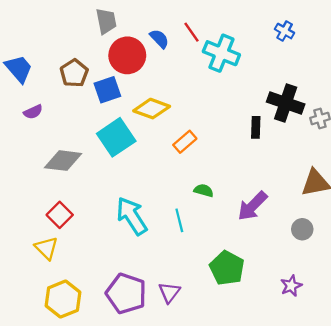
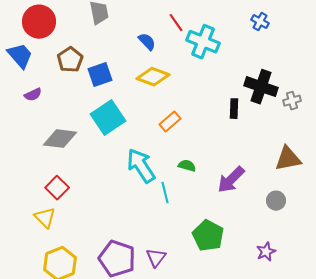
blue semicircle: (159, 39) -> (147, 42), moved
red circle: (127, 55) -> (39, 22), moved
yellow diamond: (152, 109) -> (153, 77), moved
cyan arrow: (132, 216) -> (141, 166), moved

